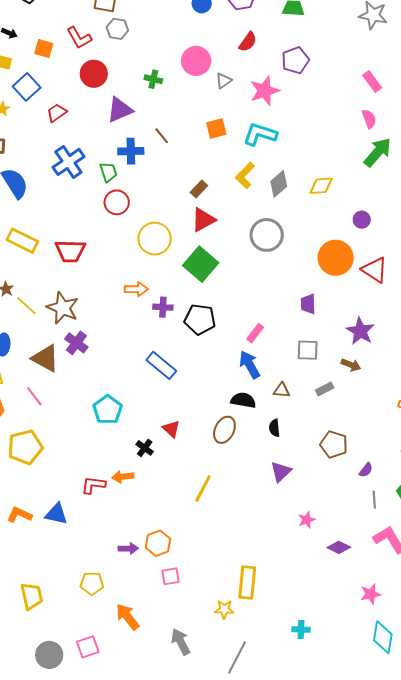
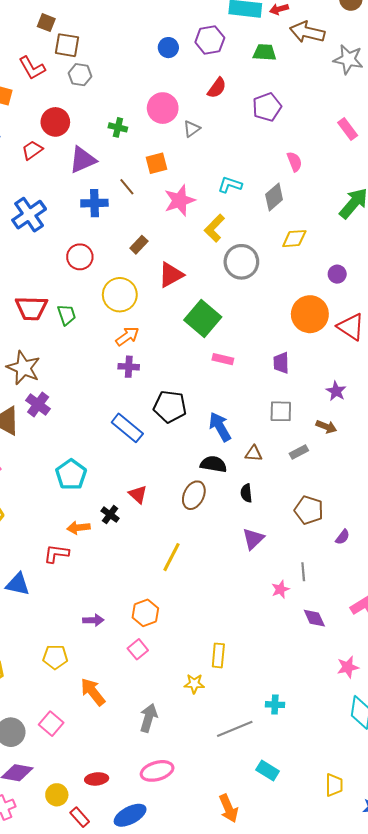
red L-shape: (79, 38) -> (32, 68), moved
pink star: (265, 91) -> (180, 200), moved
red trapezoid: (57, 113) -> (32, 150), moved
pink semicircle: (369, 119) -> (294, 162), moved
orange square: (216, 129) -> (157, 163), moved
cyan L-shape: (260, 134) -> (230, 185), size x0.7
green trapezoid: (108, 172) -> (67, 315), moved
gray diamond: (279, 184) -> (274, 197), moved
brown rectangle: (199, 189) -> (139, 245), moved
gray circle: (267, 235) -> (241, 262), moved
green square: (201, 264) -> (203, 319), moved
orange arrow: (136, 289) -> (127, 336), moved, turned -35
black pentagon: (200, 319) -> (170, 407), moved
purple star: (360, 331) -> (336, 391), size x0.7
pink rectangle: (255, 333) -> (223, 359), moved, turned 66
orange arrow: (123, 477) -> (78, 528), moved
gray line: (374, 499) -> (303, 572), moved
orange hexagon: (158, 543) -> (145, 613), moved
purple diamond: (339, 547) -> (314, 618), turned 40
pink square: (171, 576) -> (138, 649), turned -30
yellow rectangle: (247, 582) -> (218, 655), size x0.7
gray arrow: (181, 642) -> (149, 718), turned 44
pink square: (88, 647) -> (51, 724), turned -30
gray line: (237, 657) -> (235, 729), moved, turned 40

